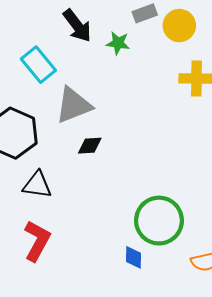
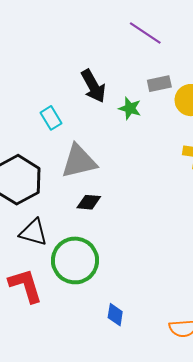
cyan rectangle: (38, 65) -> (51, 118), size x0.7
green circle: (159, 221) -> (75, 260), moved
red L-shape: (37, 241) -> (26, 286), turned -54

